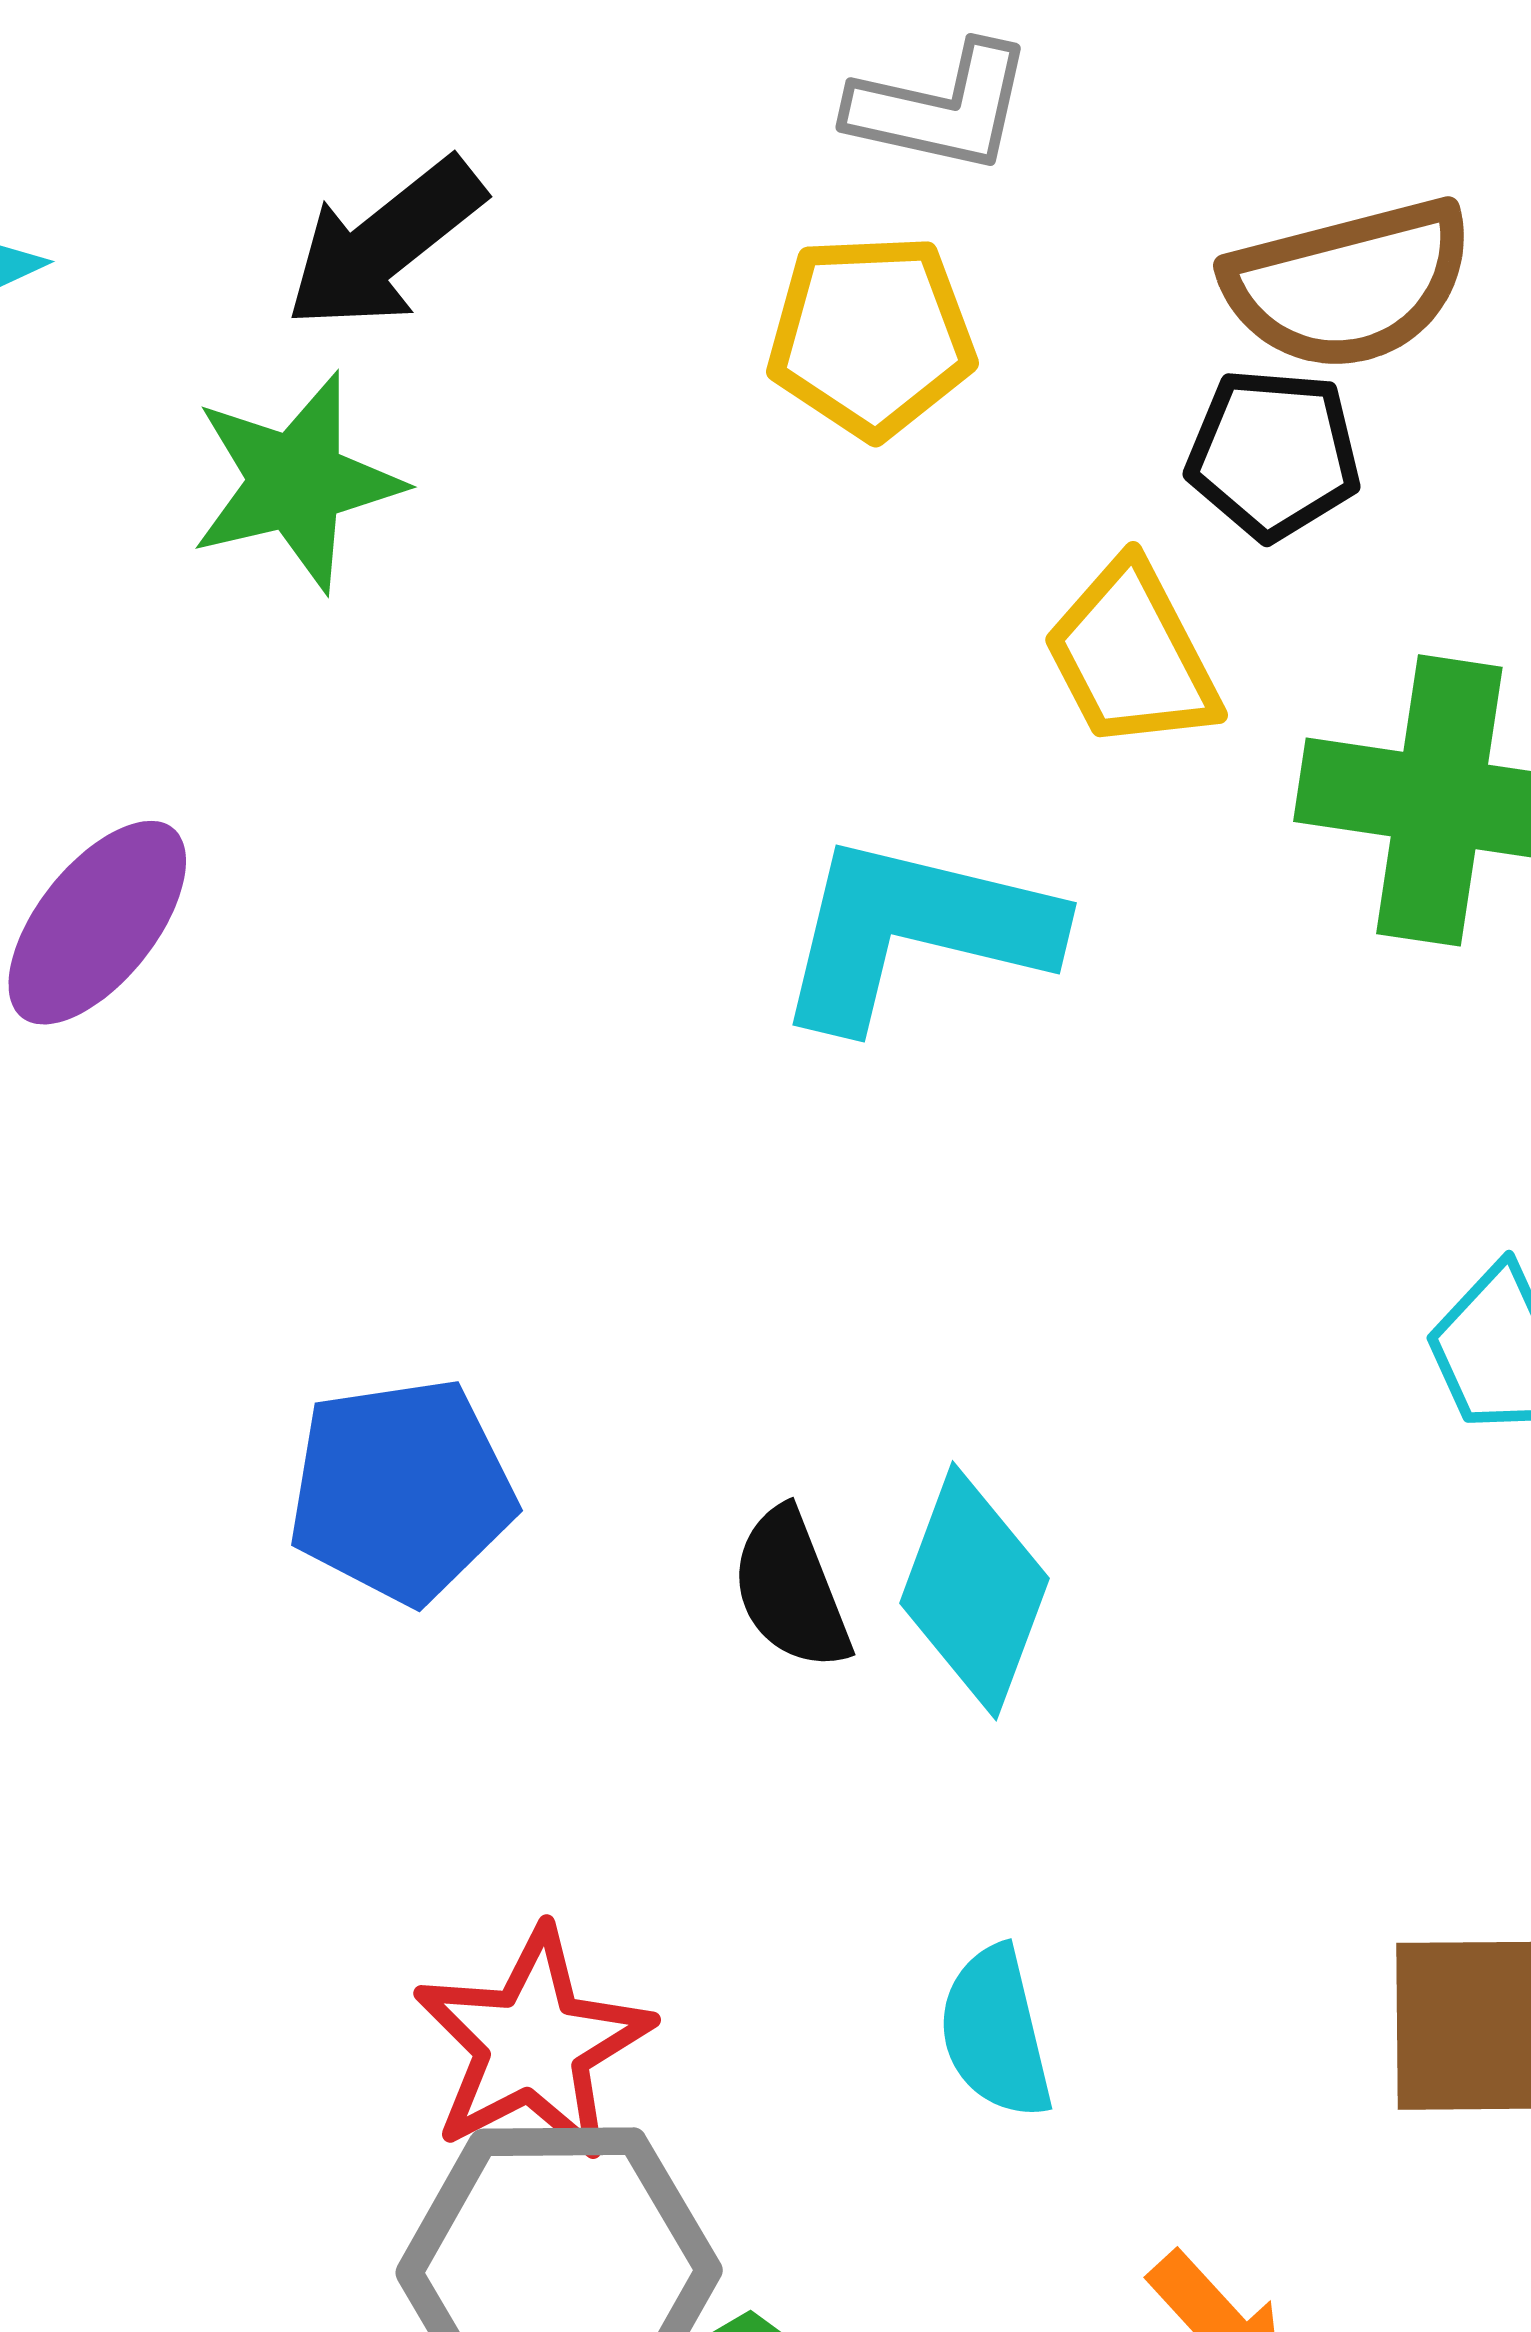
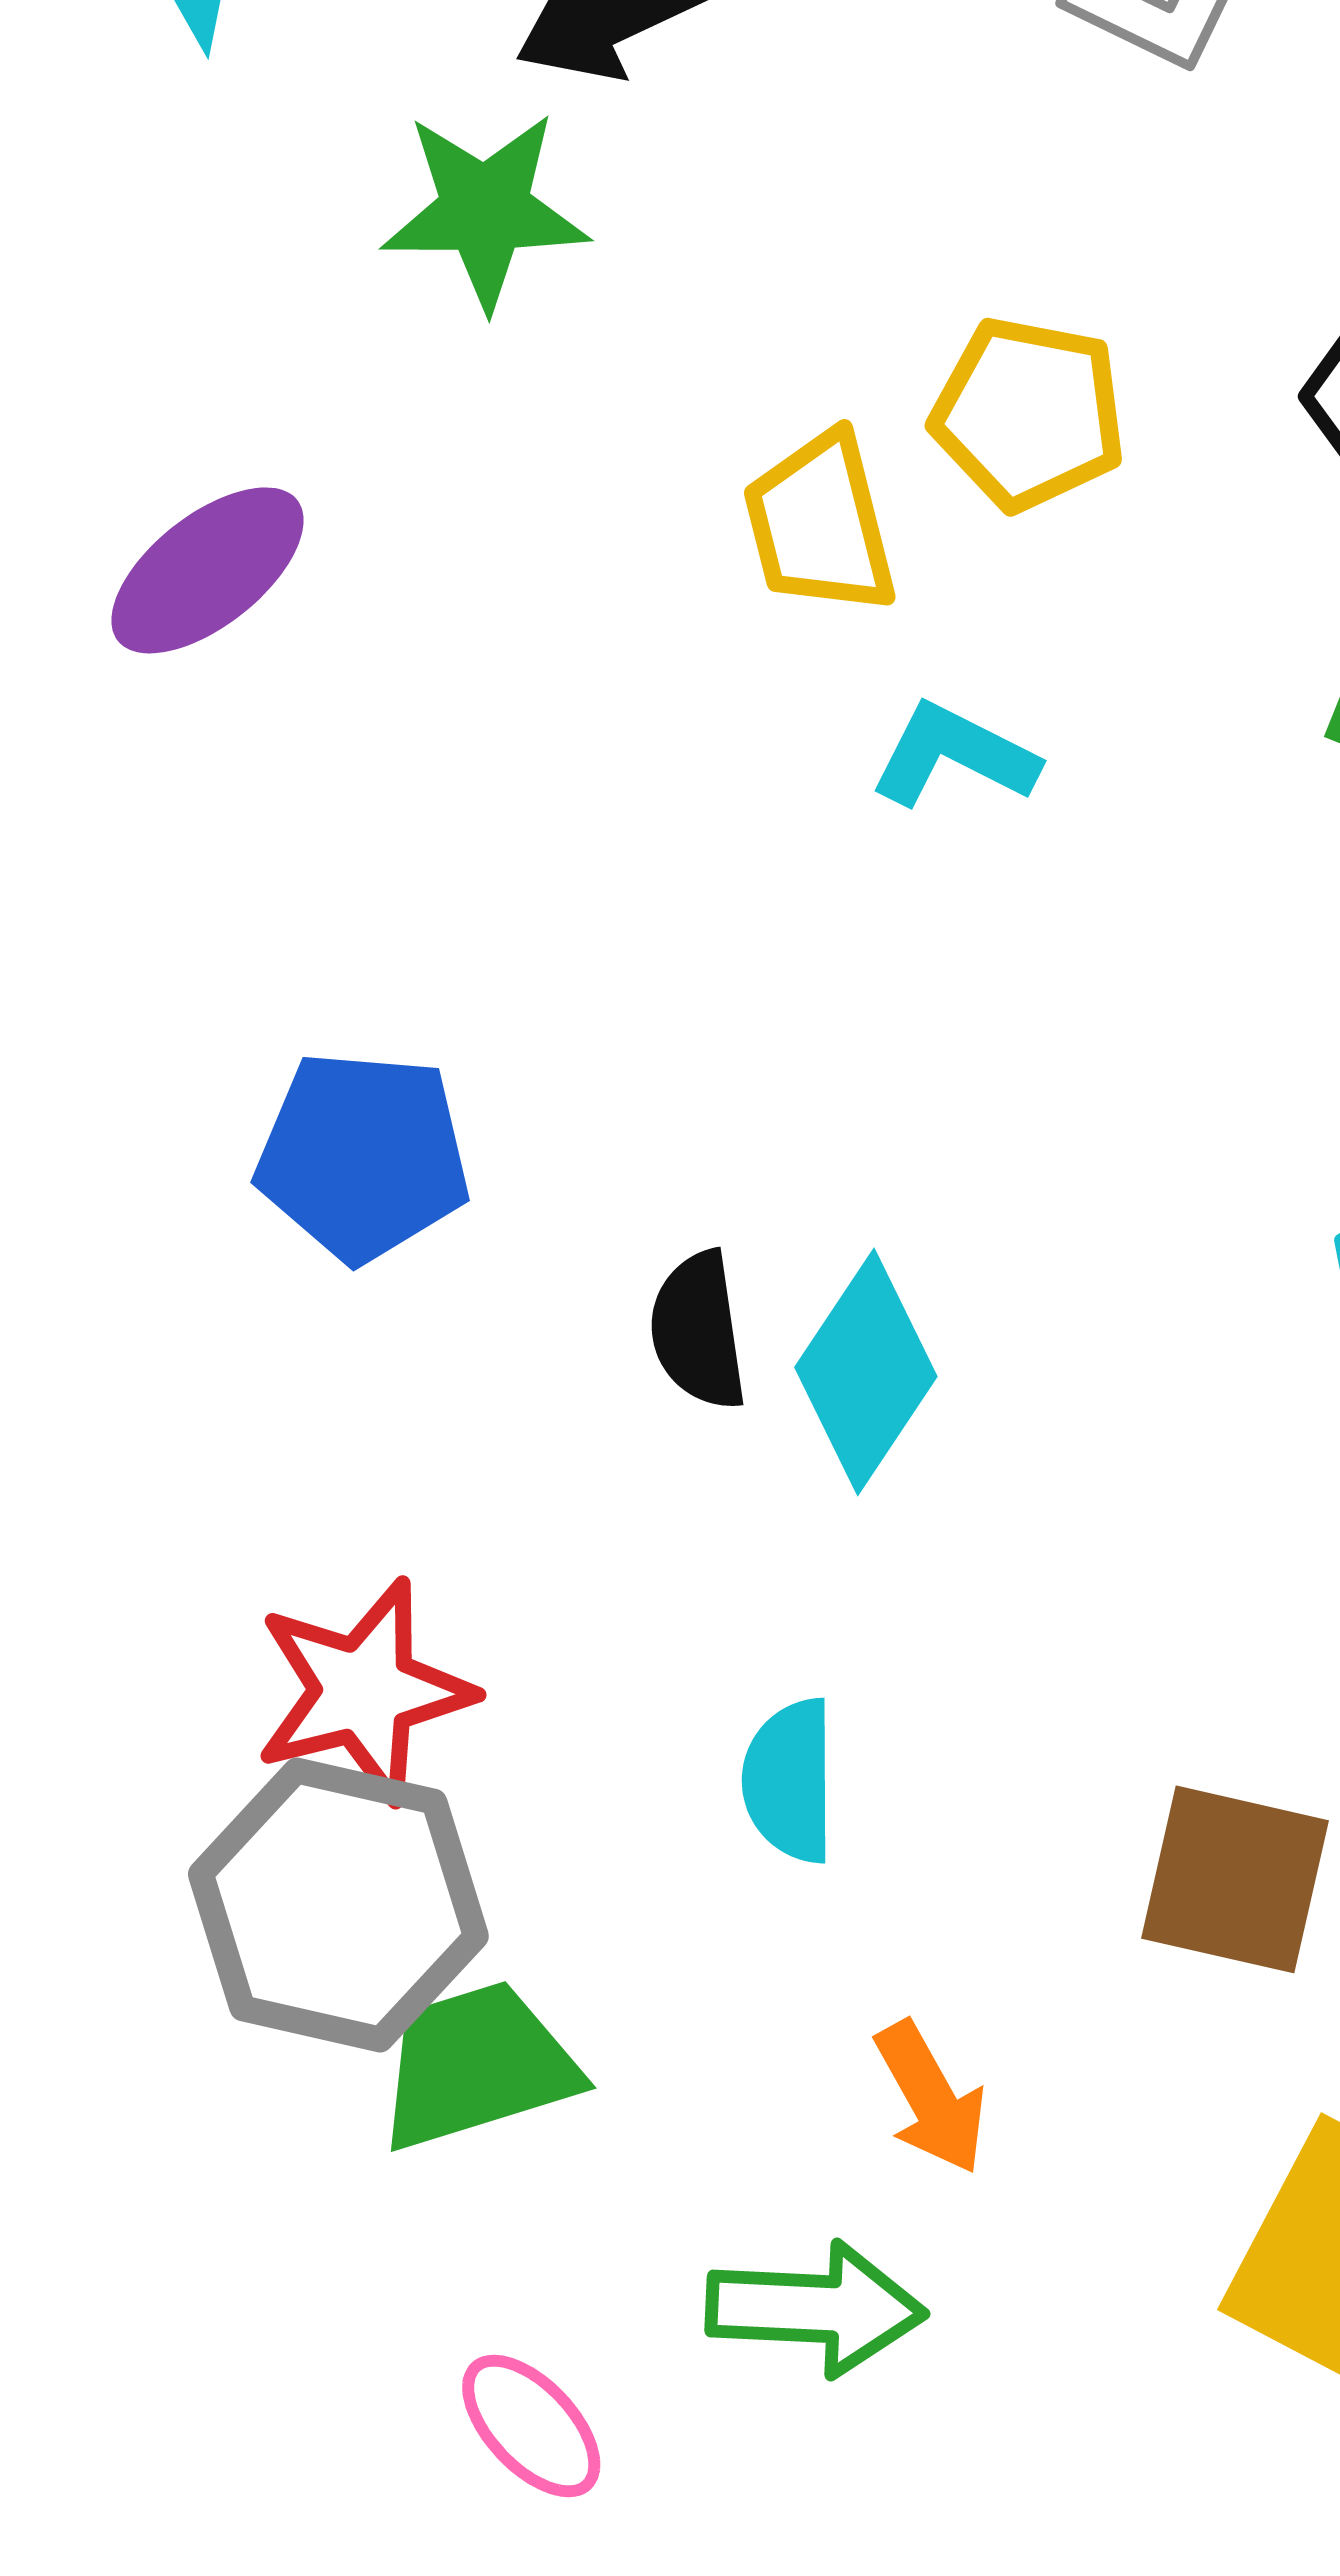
yellow pentagon: (871, 336) -> (1029, 414), moved
yellow trapezoid: (1132, 656) -> (820, 524), moved
cyan L-shape: (915, 931) -> (954, 755), size x0.6

